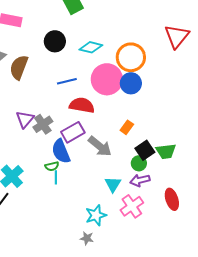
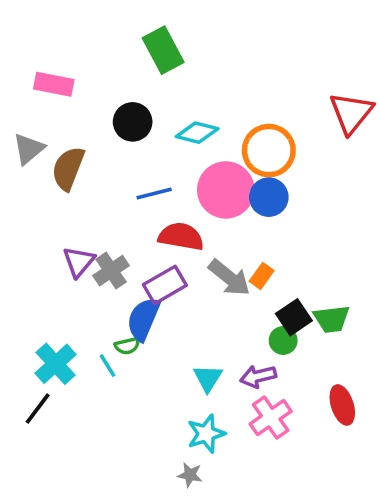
gray arrow: (100, 146) -> (229, 278), moved
blue semicircle: (61, 151) -> (143, 319), turned 45
cyan line: (56, 177) -> (108, 366), moved, turned -32
purple arrow: (140, 180) -> (258, 376), moved
cyan triangle: (113, 184) -> (208, 378), moved

